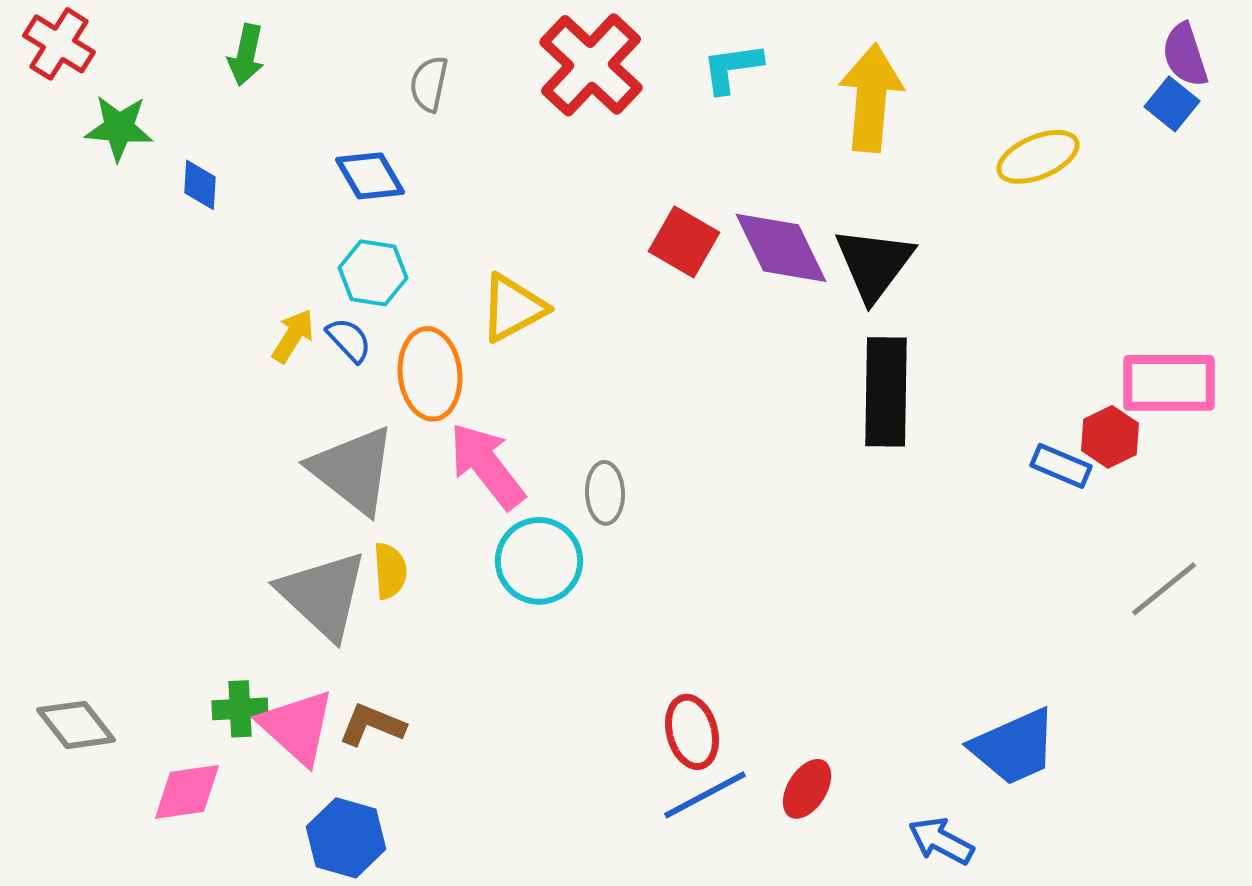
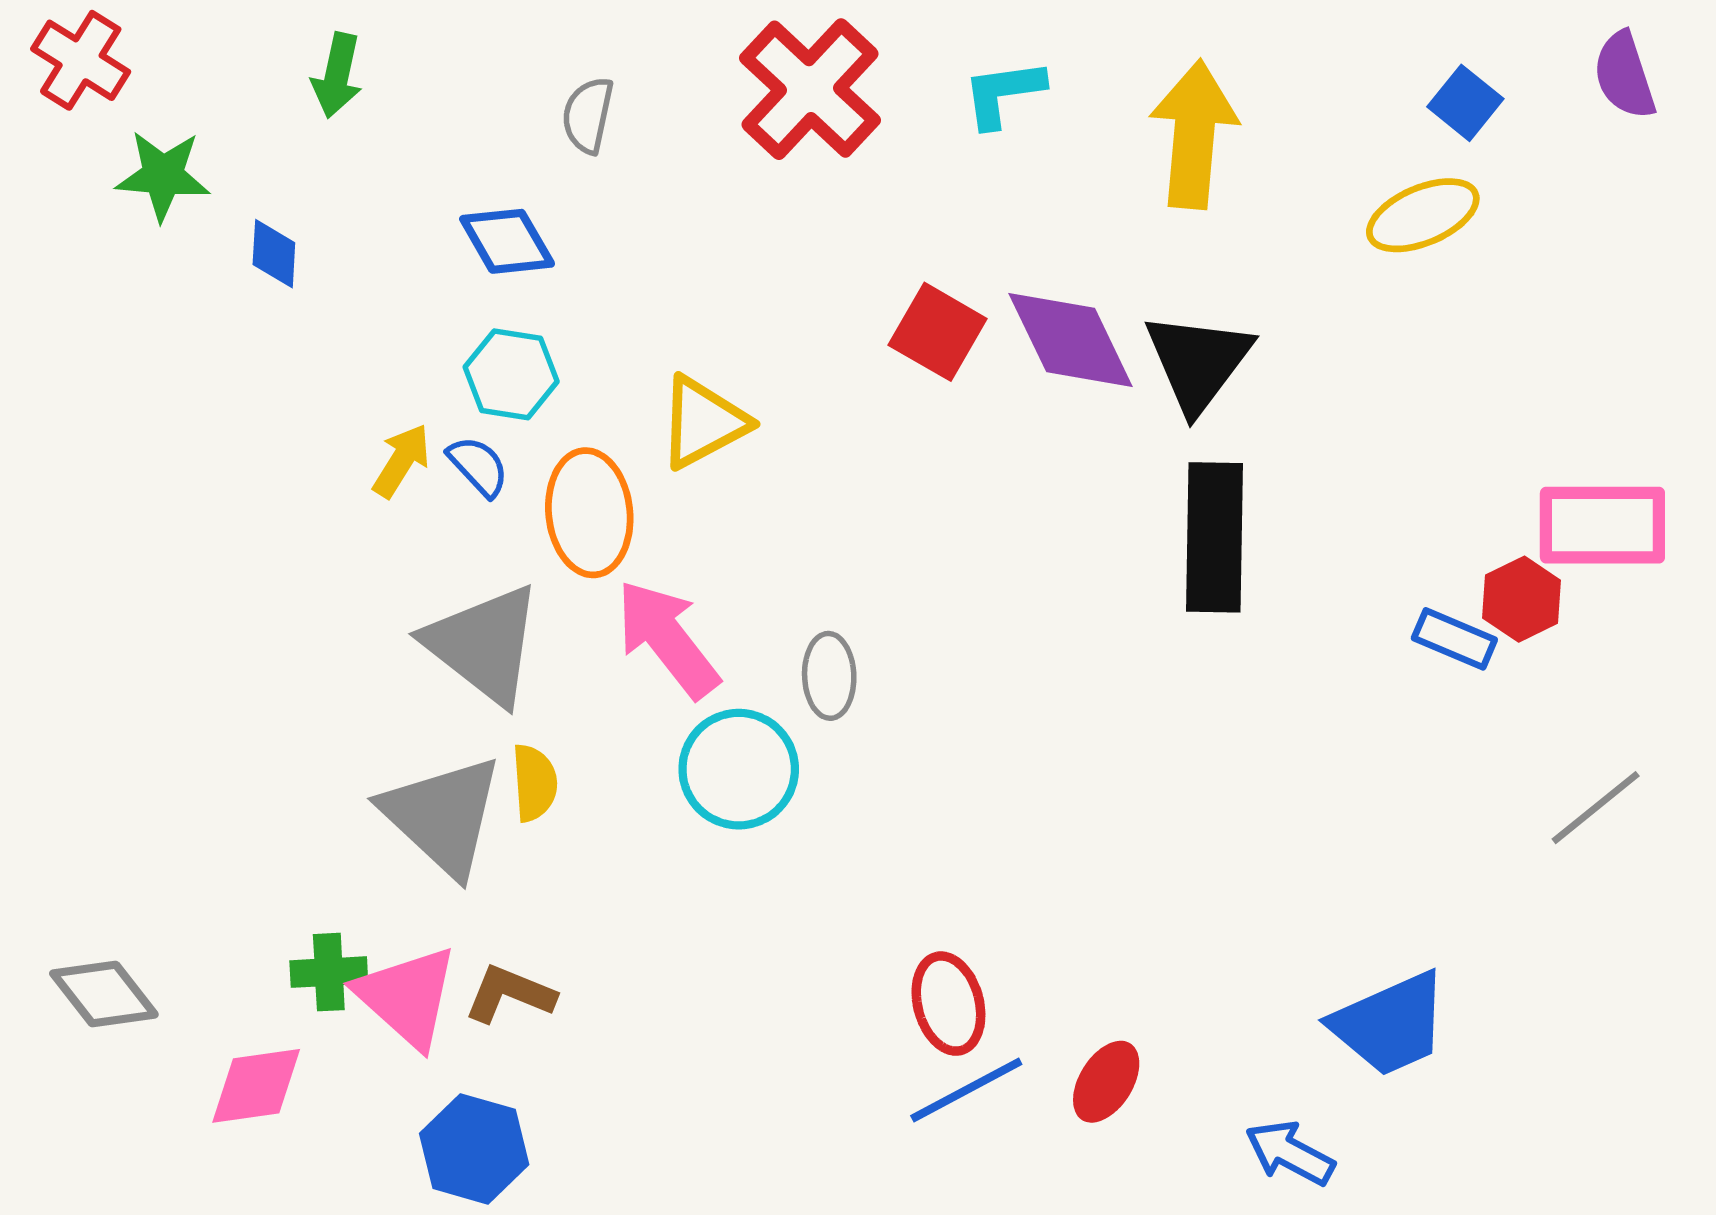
blue square: (1172, 104) -> (1465, 103), moved

